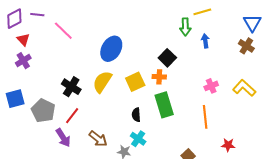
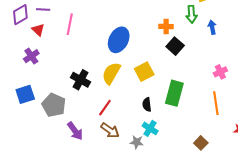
pink line: (63, 31) -> (70, 24), turned 60
red triangle: (23, 40) -> (38, 30), moved
orange cross: (159, 77) -> (166, 27), moved
green rectangle: (164, 105) -> (174, 93), turned 35
red line: (72, 116) -> (105, 108), moved

